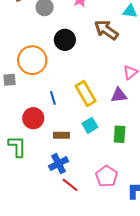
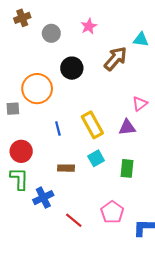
brown arrow: (106, 30) -> (116, 59), turned 95
red circle: (33, 118) -> (21, 151), moved
blue cross: (58, 164) -> (43, 198), moved

